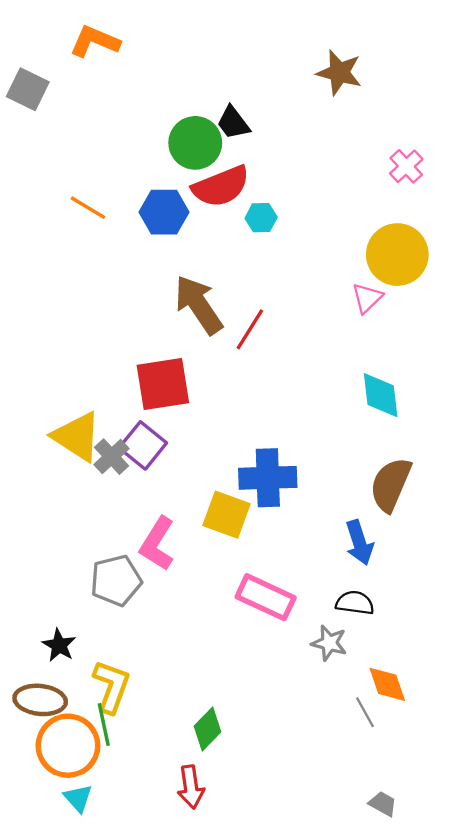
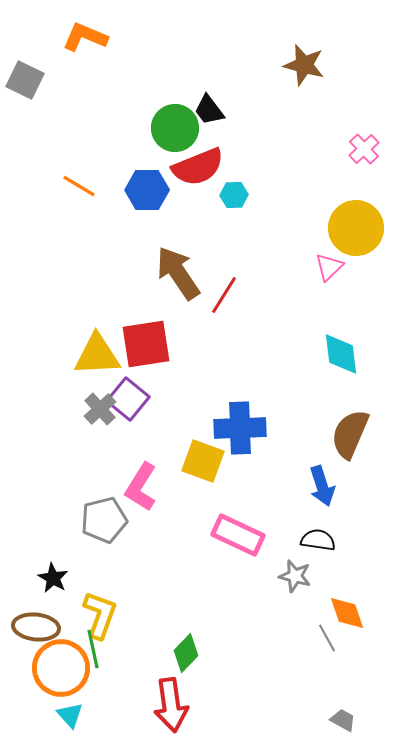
yellow triangle: (77, 436) -> (97, 355), moved, turned -36
red arrow: (191, 787) -> (171, 705), size x1.4

